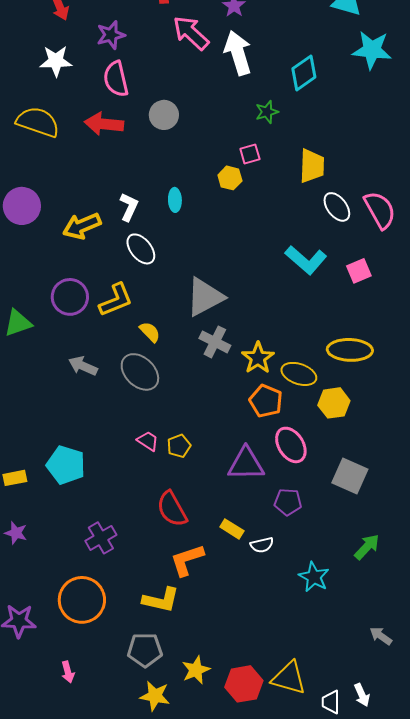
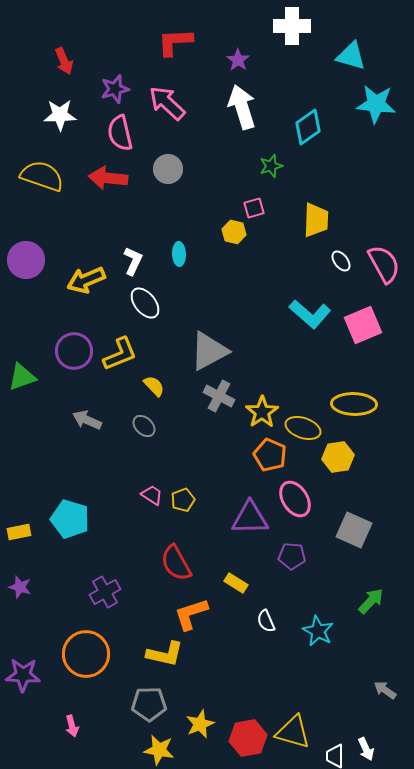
pink arrow: (191, 33) -> (167, 103), moved
white ellipse: (337, 207) -> (341, 261), size x0.7
pink square: (359, 271) -> (363, 325), size x1.5
gray ellipse: (140, 372) -> (144, 426), size x0.6
white semicircle: (262, 545) -> (266, 621), moved, turned 80

